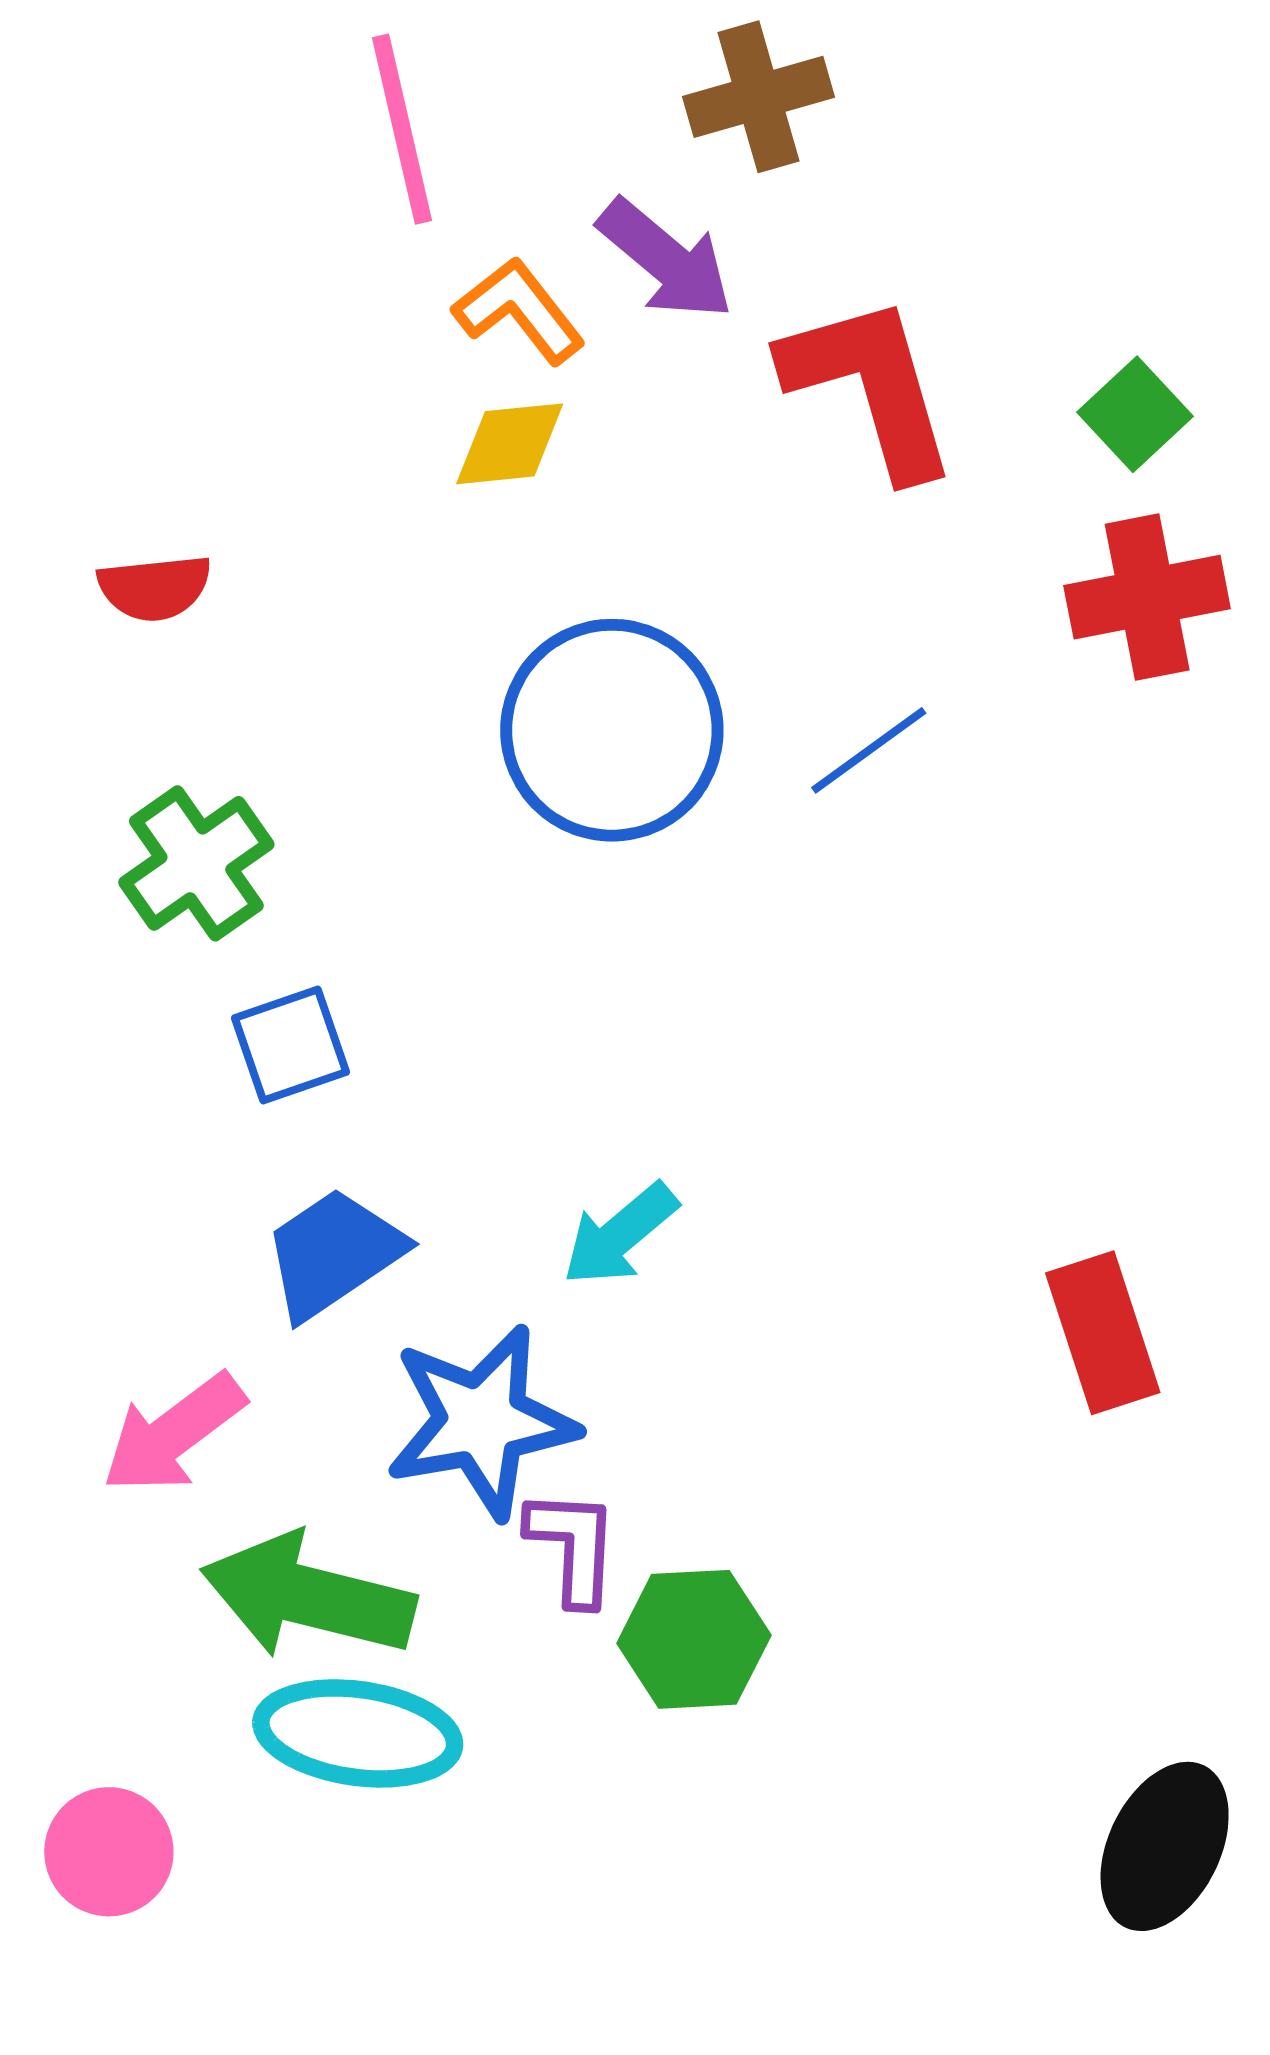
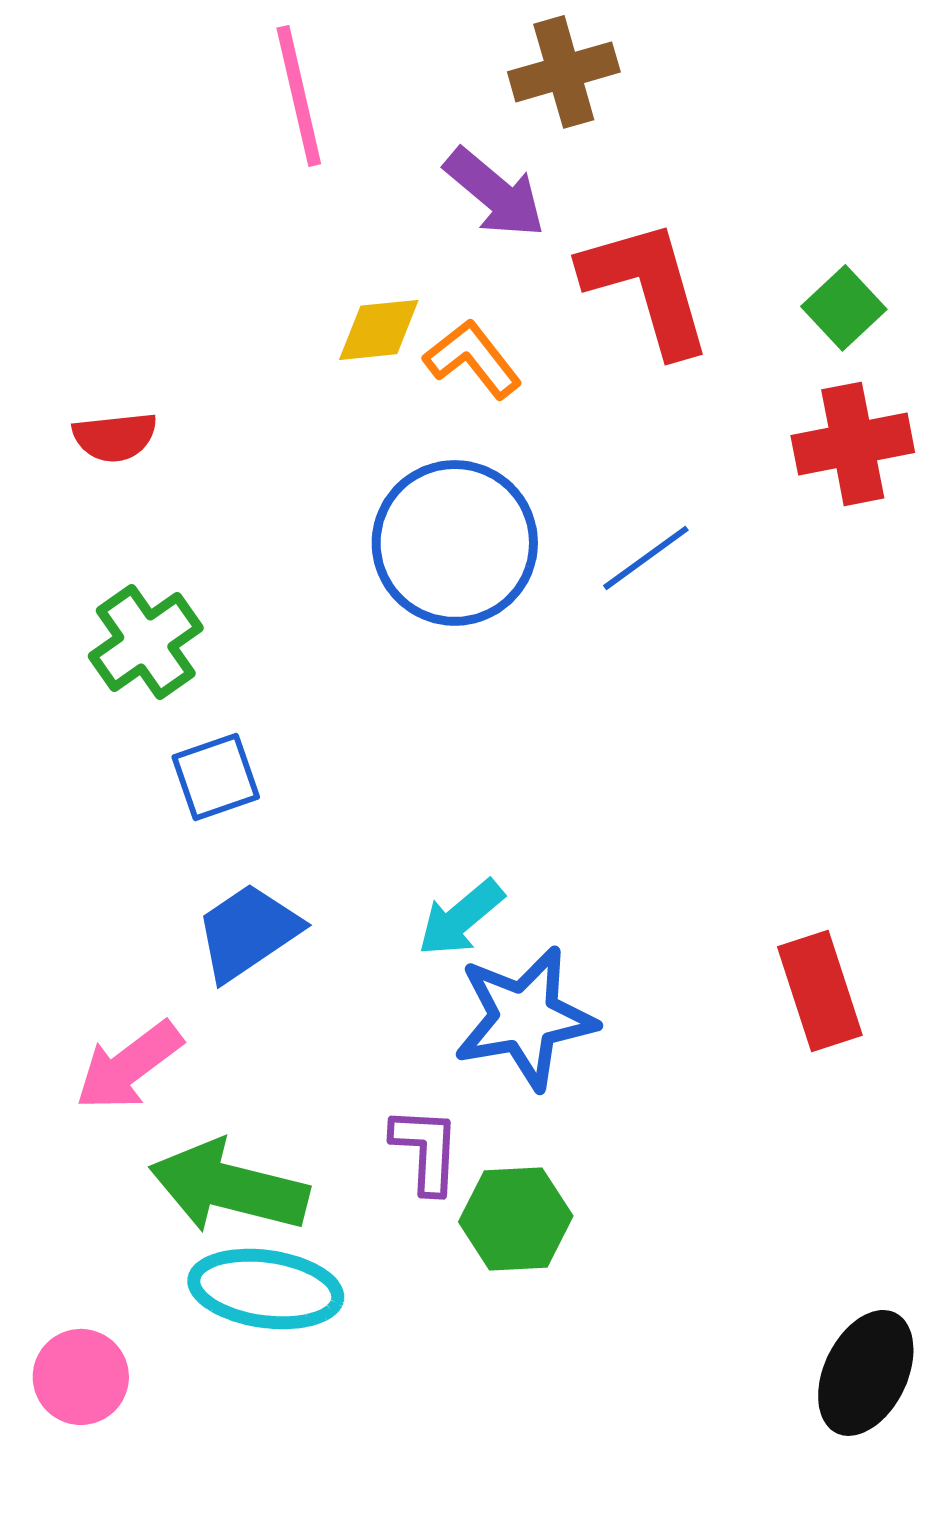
orange L-shape: (519, 311) -> (473, 359), moved
blue star: (481, 1421) -> (525, 1018), moved

